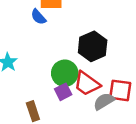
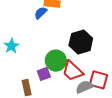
blue semicircle: (38, 17) -> (41, 13), turned 80
purple square: (63, 92) -> (44, 74), moved

